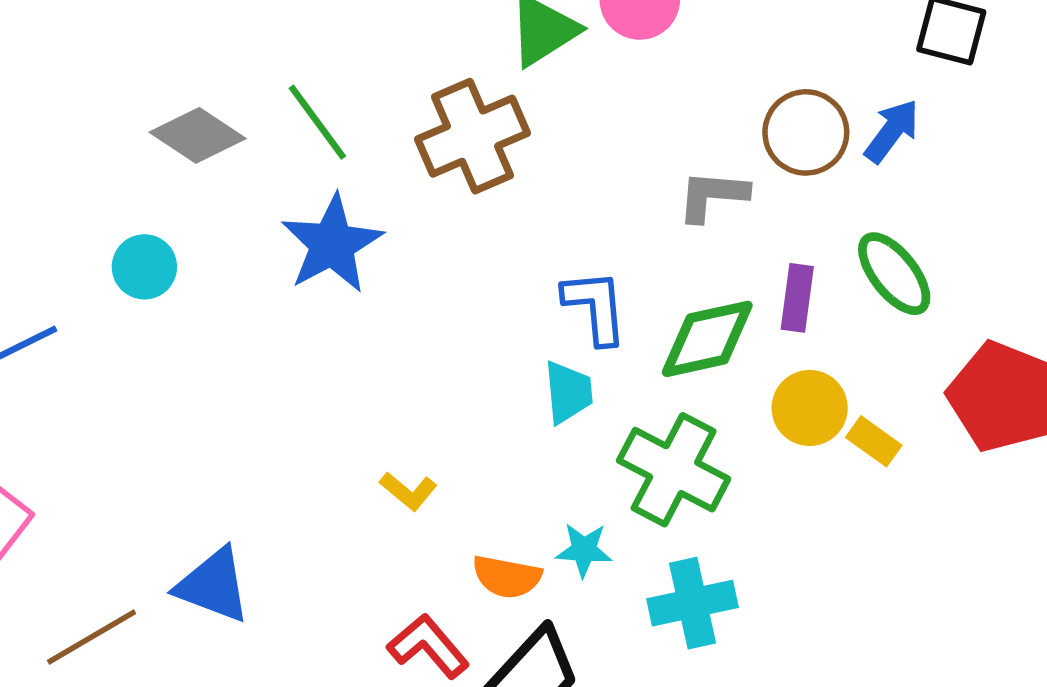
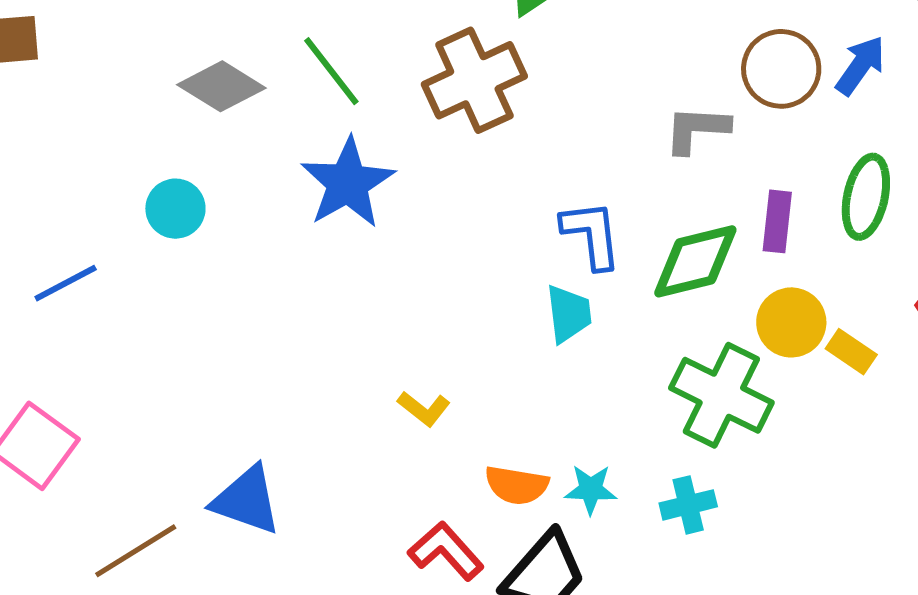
green ellipse: (894, 274) -> (866, 197), turned 52
green cross: (674, 470) -> (721, 395), moved
cyan star: (584, 550) -> (591, 489), moved
cyan cross: (692, 603) -> (688, 505), size x0.7

